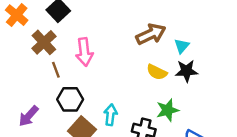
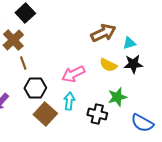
cyan triangle: (182, 46) -> (129, 43), turned 32
pink arrow: (84, 52) -> (73, 74), moved, turned 70

